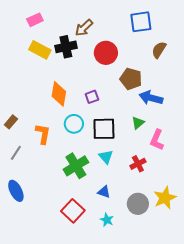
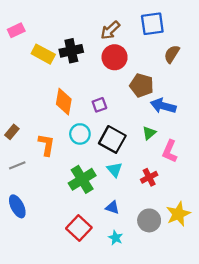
pink rectangle: (35, 20) -> (16, 30), moved
brown arrow: (84, 28) -> (110, 30), moved
black square: (104, 129) -> (112, 139), turned 30
gray line: (16, 153) -> (17, 165), turned 35

